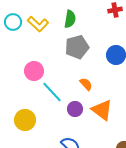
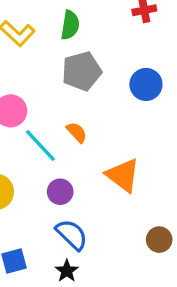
orange semicircle: (86, 84) -> (77, 132), moved
purple circle: (75, 109) -> (60, 192), moved

